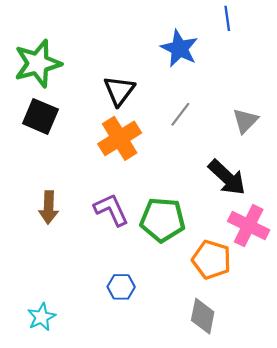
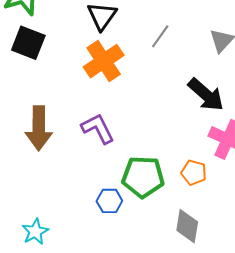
brown arrow: (49, 207) -> (39, 128), size x1.4
green pentagon: (163, 220) -> (143, 177), moved
orange pentagon: (212, 260) -> (194, 173), size x0.7

